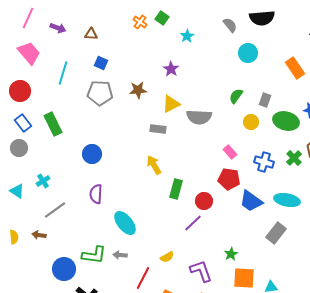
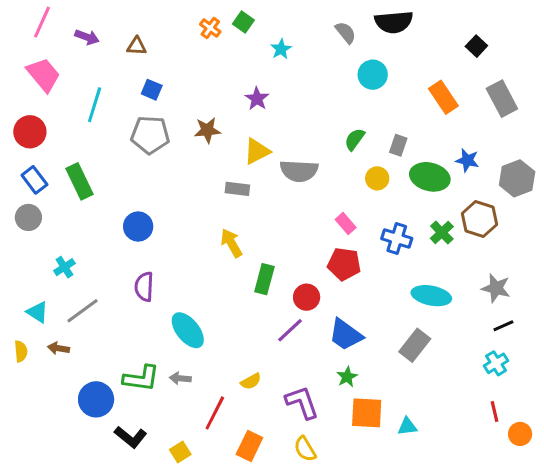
cyan triangle: (17, 191) -> (37, 312), moved
blue trapezoid: (251, 201) -> (346, 335), moved

